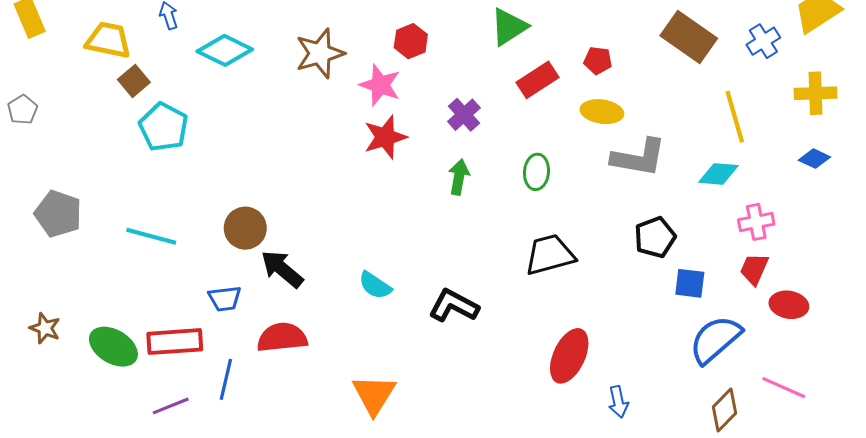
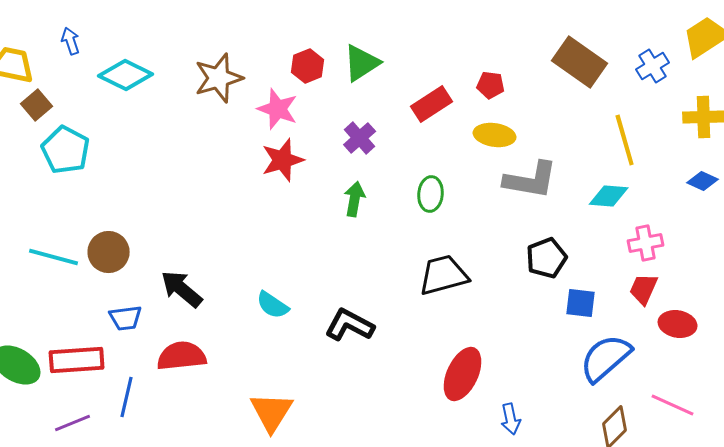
green triangle: (509, 27) -> (362, 63), moved
brown circle: (245, 228) -> (109, 252), moved

